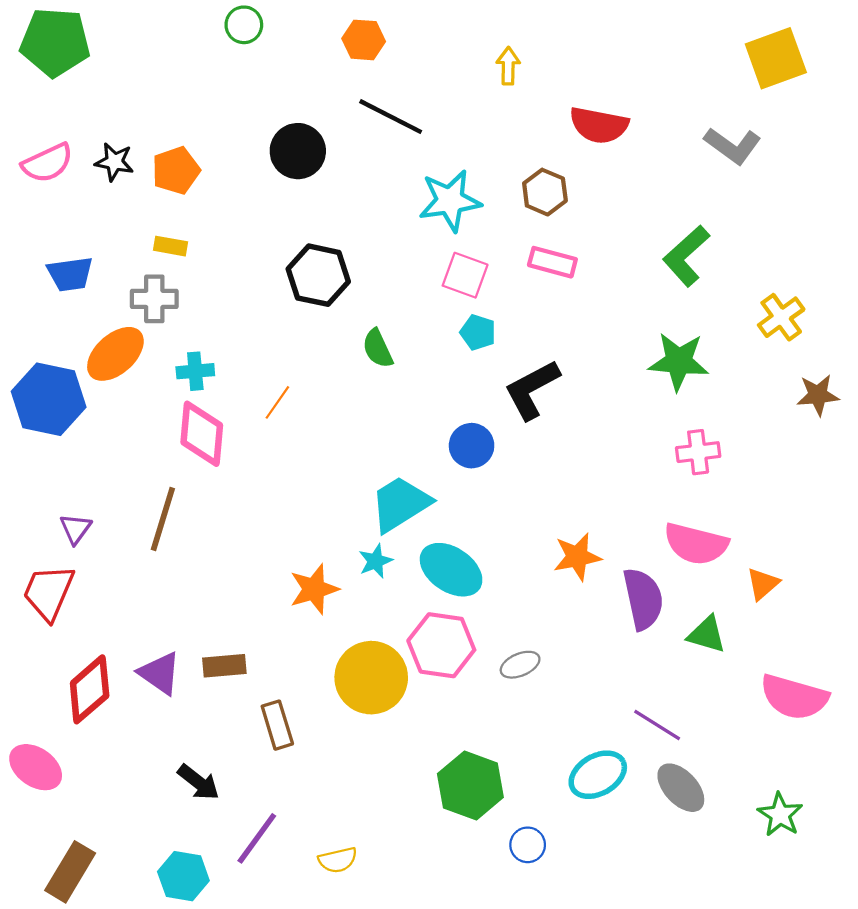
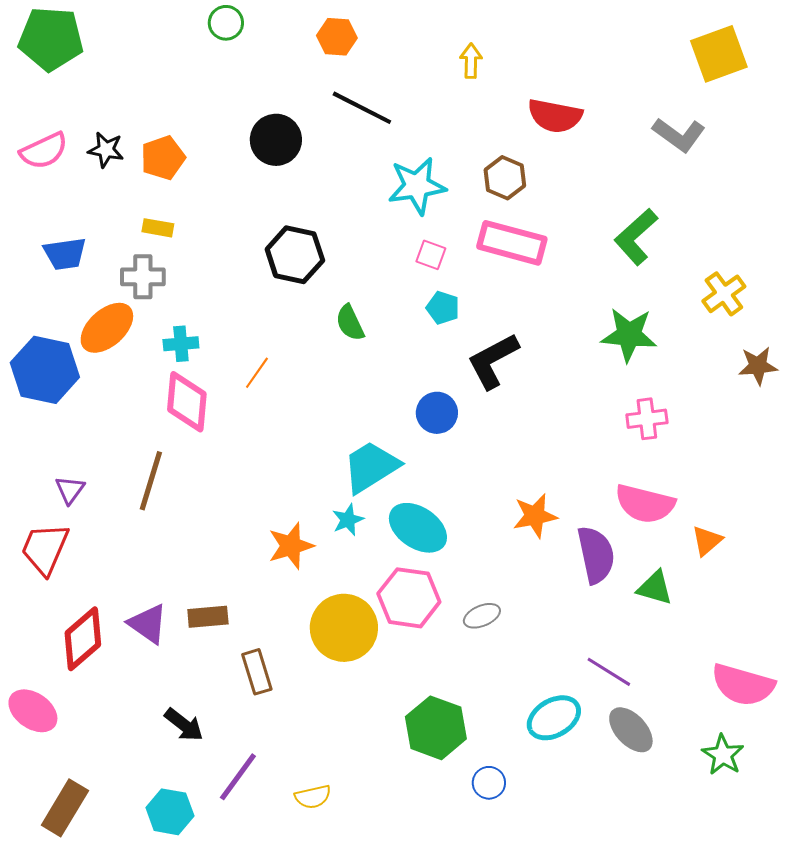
pink rectangle: (552, 262) -> (512, 243), size x1.5
pink square: (465, 275) -> (431, 255), size x0.7
pink semicircle: (794, 697) -> (743, 685), moved

